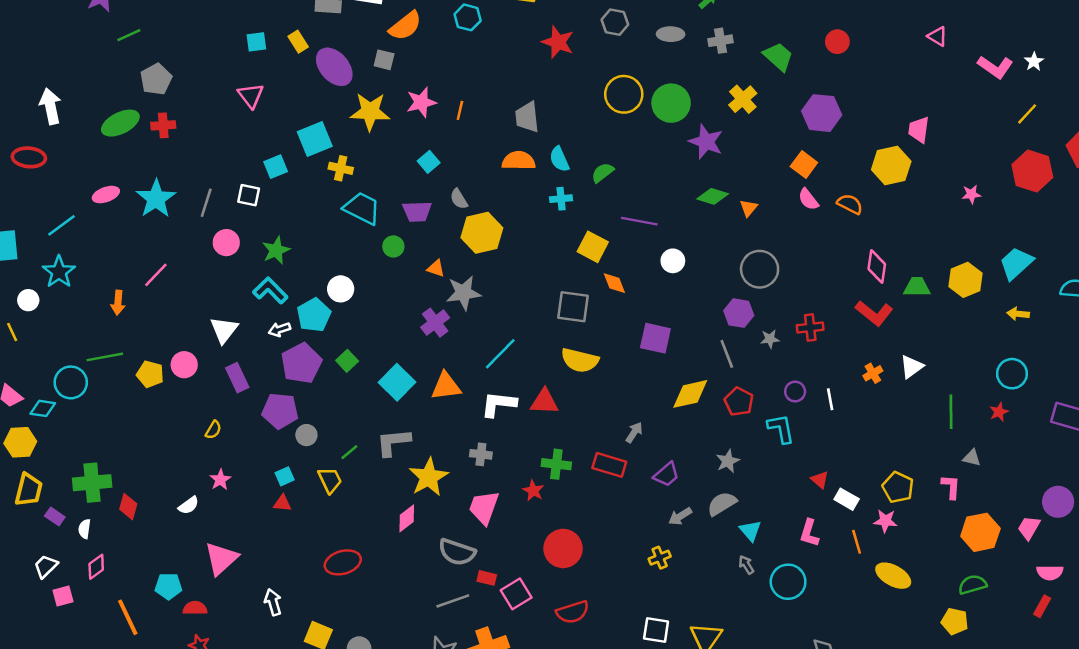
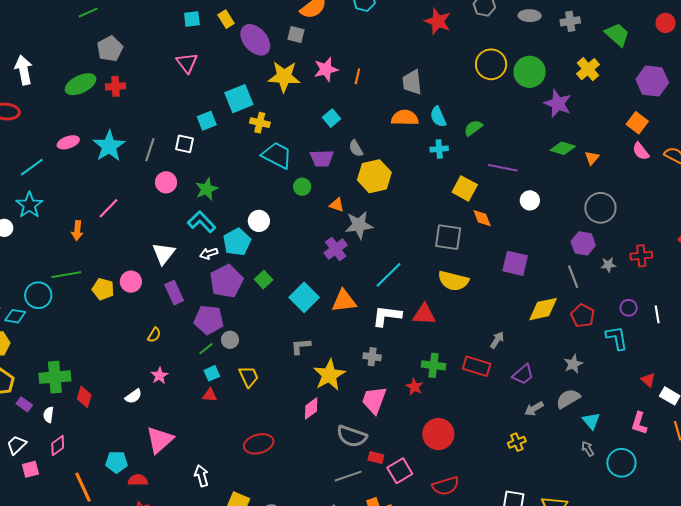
gray L-shape: (393, 442) -> (301, 346), size x0.7
green line: (349, 452) -> (206, 349), moved

